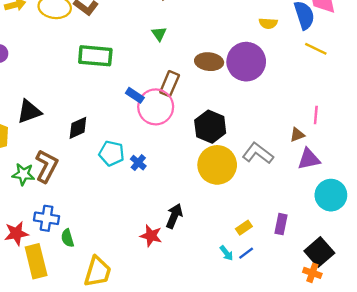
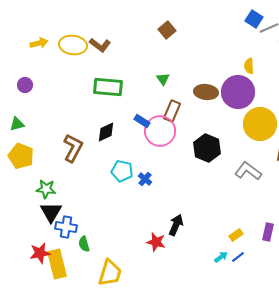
yellow semicircle: (268, 23) -> (249, 66), moved, turned 84
green triangle: (159, 34) -> (163, 79), moved
black triangle: (29, 112) -> (51, 212), moved, turned -40
black diamond: (78, 128) -> (106, 132), moved
yellow circle: (217, 165) -> (260, 124), moved
brown L-shape: (47, 166) -> (73, 148), moved
red star: (16, 233) -> (40, 253), moved
cyan arrow: (226, 253) -> (221, 257), turned -88

